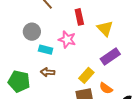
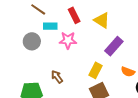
cyan rectangle: (46, 50) -> (50, 26), moved
brown arrow: (48, 72) -> (57, 77), turned 64
orange semicircle: (106, 88) -> (128, 72), moved

